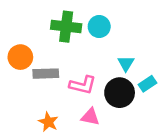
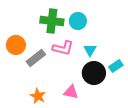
cyan triangle: (126, 63) -> (90, 50), moved
gray rectangle: (46, 74) -> (36, 58), turned -36
pink L-shape: (83, 85) -> (63, 48), moved

